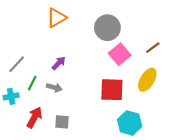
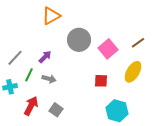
gray circle: (107, 28) -> (79, 40), moved
purple arrow: (59, 63) -> (45, 57), moved
red square: (112, 90) -> (101, 81), size x0.6
gray square: (62, 122) -> (56, 110), turned 32

